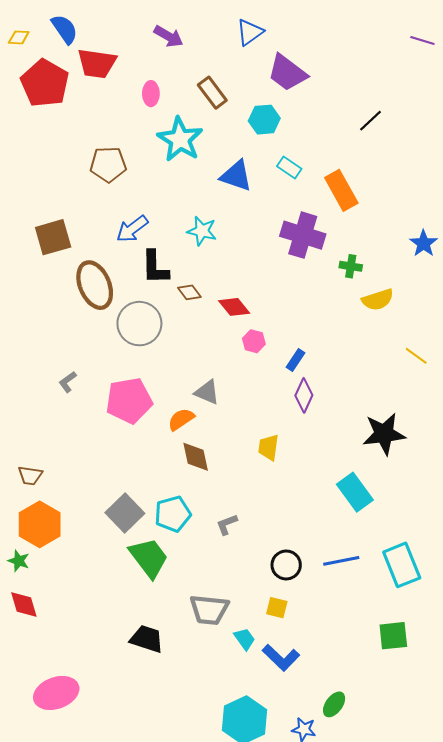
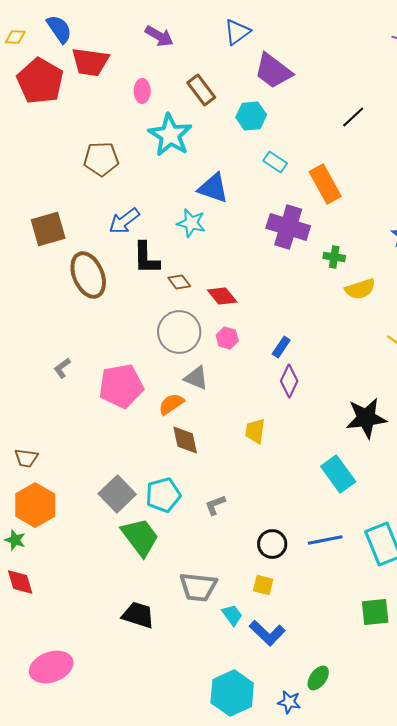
blue triangle: (236, 176) -> (213, 188), moved
gray circle: (139, 324) -> (179, 332), moved
pink hexagon: (254, 341) -> (227, 338), moved

